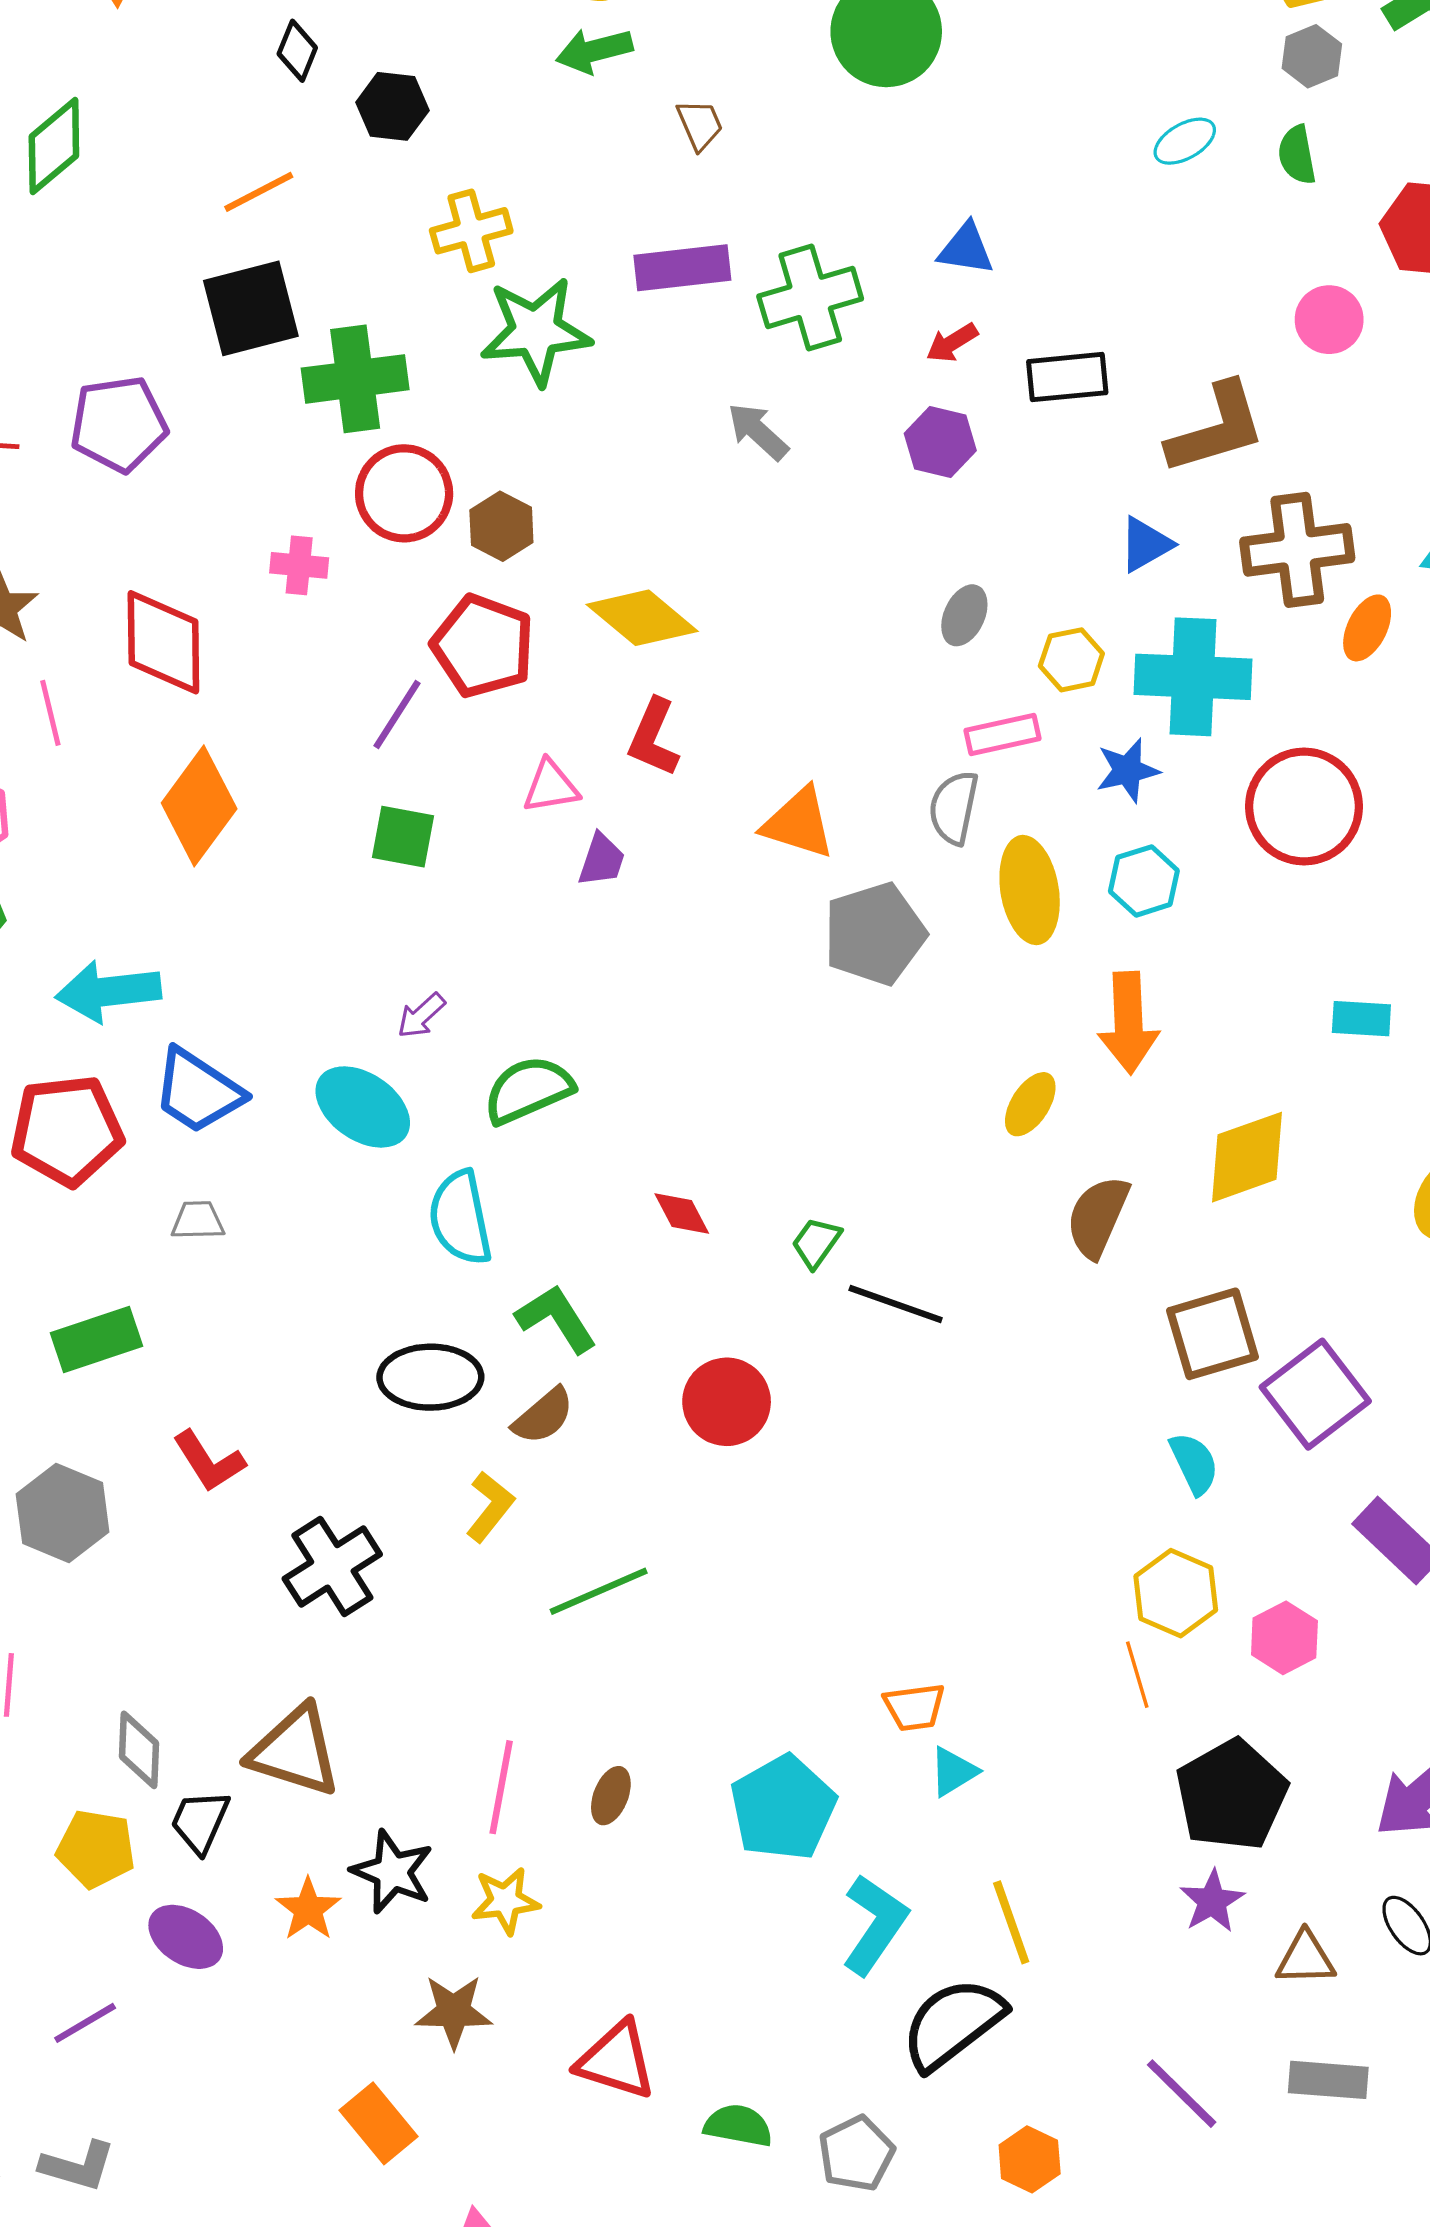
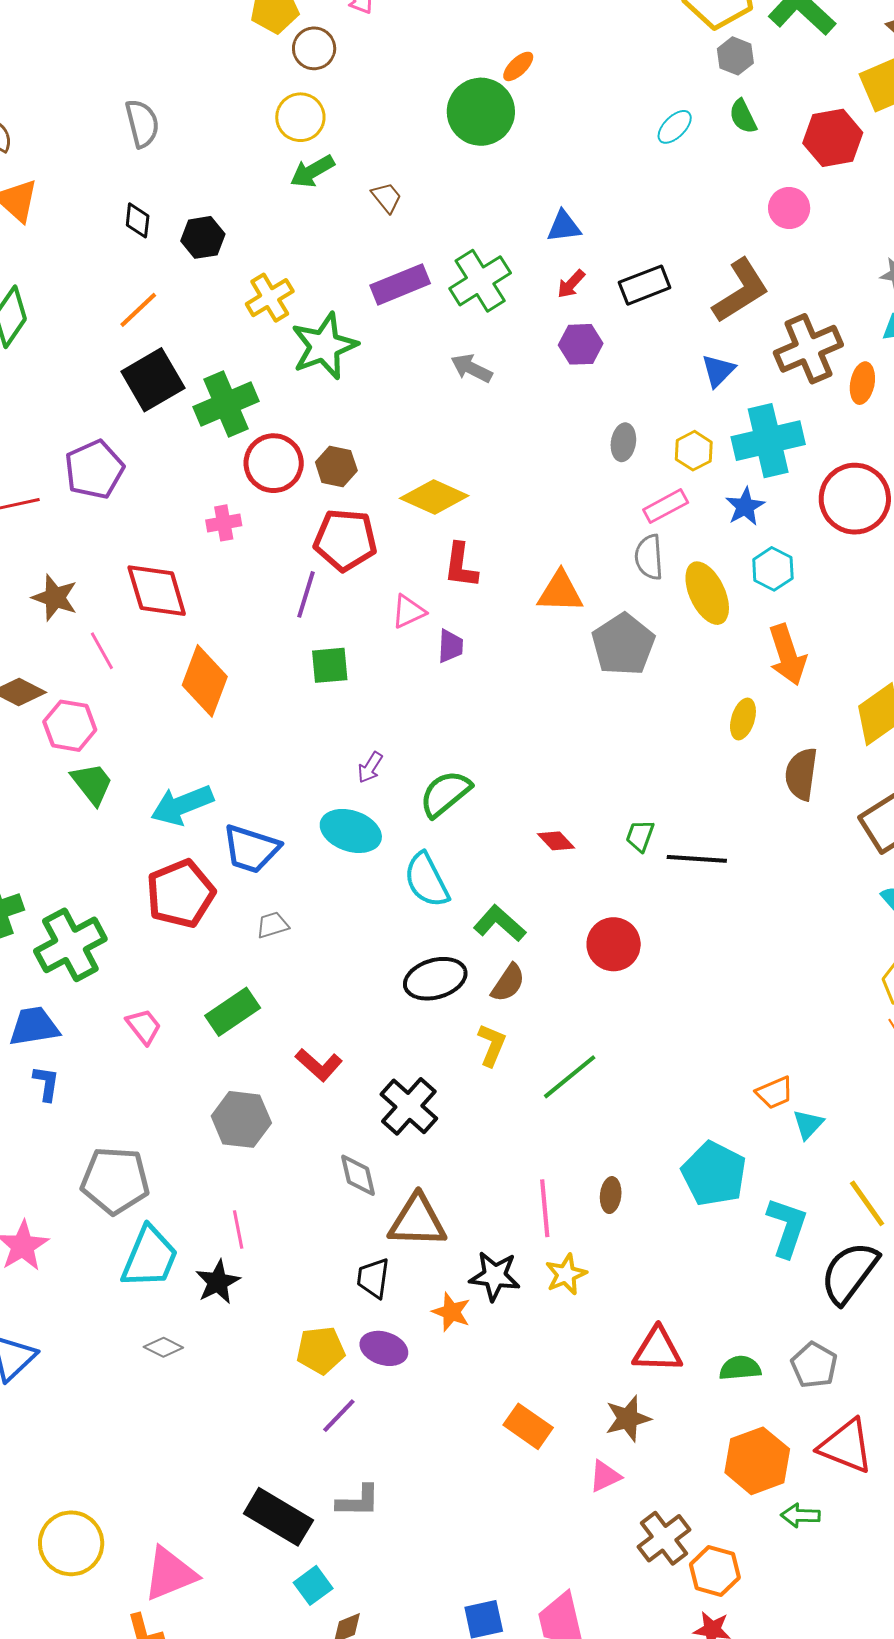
gray diamond: (139, 1750) -> (358, 1175), moved
yellow pentagon: (96, 1849) -> (321, 1350), moved
brown star: (454, 2012) -> (628, 1418), moved

